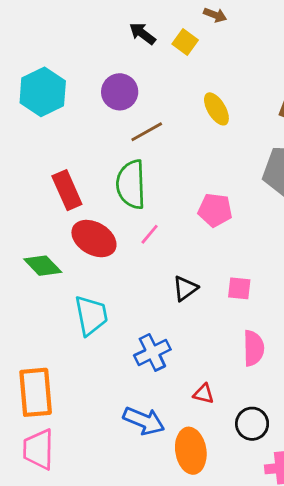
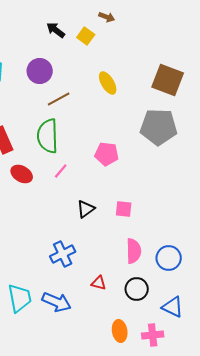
red ellipse: (94, 239) -> (22, 174), size x0.7
cyan trapezoid: (91, 315) -> (20, 298), moved
black circle: (252, 424) -> (137, 289), moved
orange ellipse: (191, 451) -> (120, 331), moved, size x0.7

